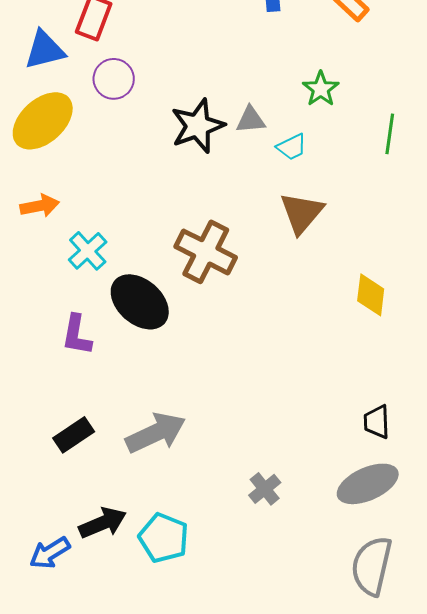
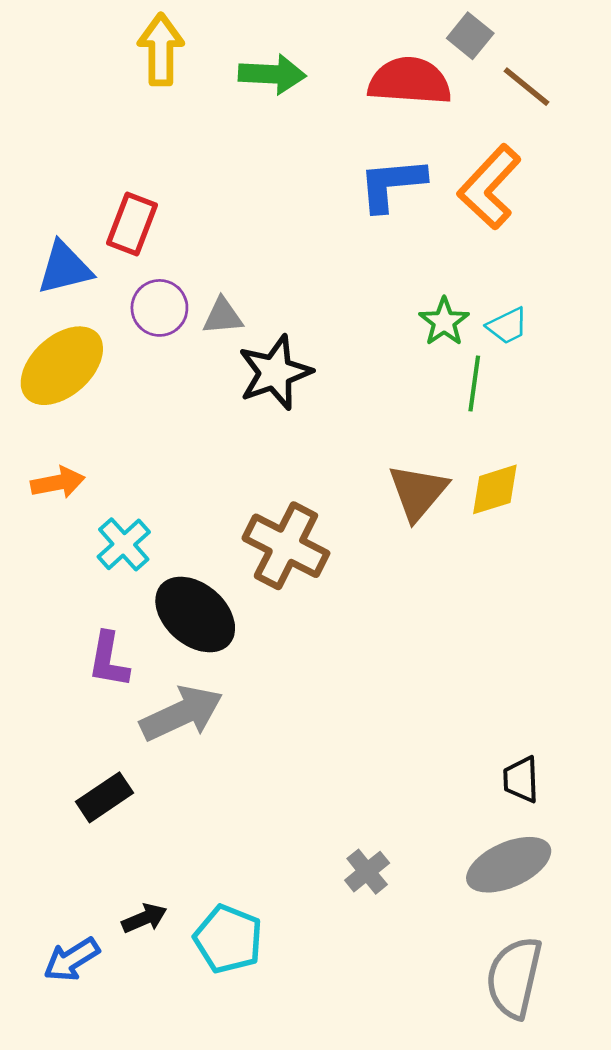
gray triangle: (251, 120) -> (223, 316), moved
green line: (390, 134) -> (474, 384), moved
cyan trapezoid: (292, 147) -> (507, 326), moved
yellow diamond: (371, 295) -> (495, 489), moved, turned 66
gray arrow: (156, 433) -> (181, 713), moved
black arrow: (103, 523) -> (144, 918), size x0.7

